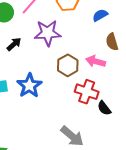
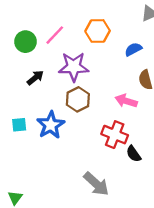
brown hexagon: (68, 65) -> (78, 99), moved

